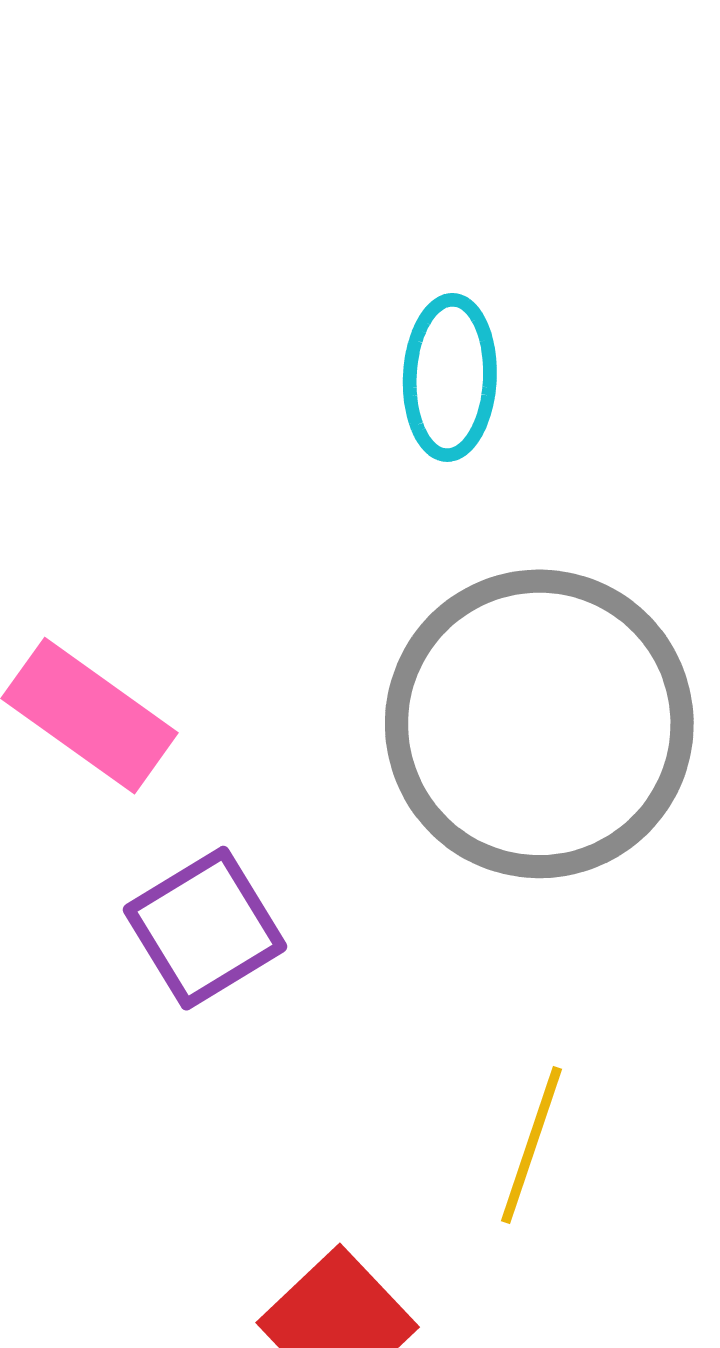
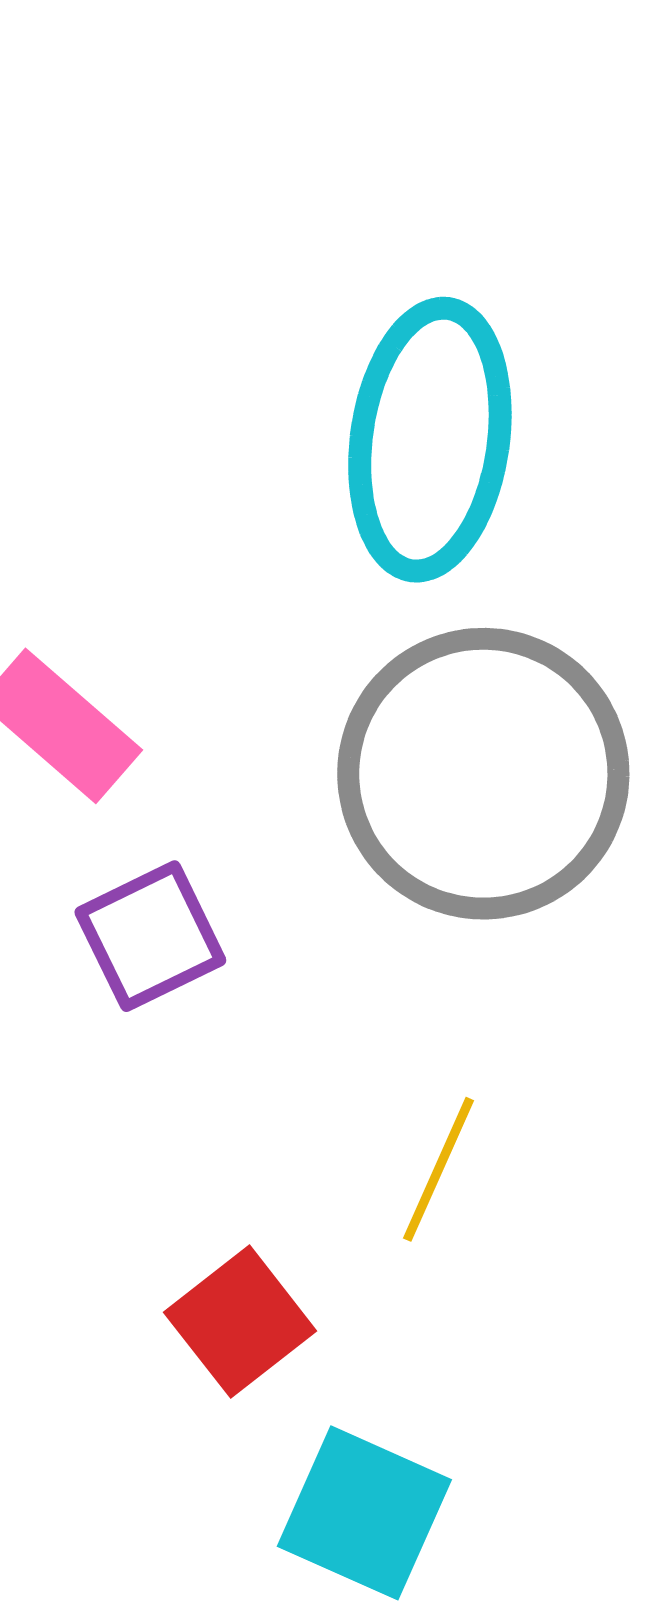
cyan ellipse: (450, 377) -> (430, 440), size x1.8

